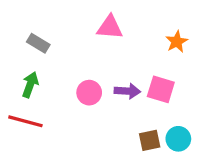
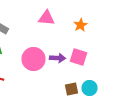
orange star: (177, 42) -> (80, 25), moved
pink circle: (89, 93) -> (34, 59), size x1.5

